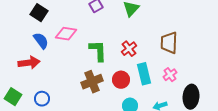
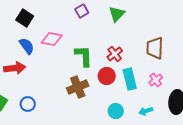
red circle: (121, 80) -> (107, 76), moved

